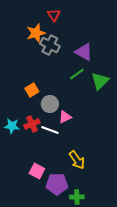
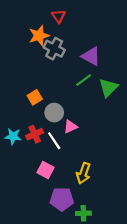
white line: (50, 130) -> (54, 141), turned 36
yellow arrow: (77, 160) -> (83, 173), turned 54
pink square: (37, 171) -> (46, 170), moved

